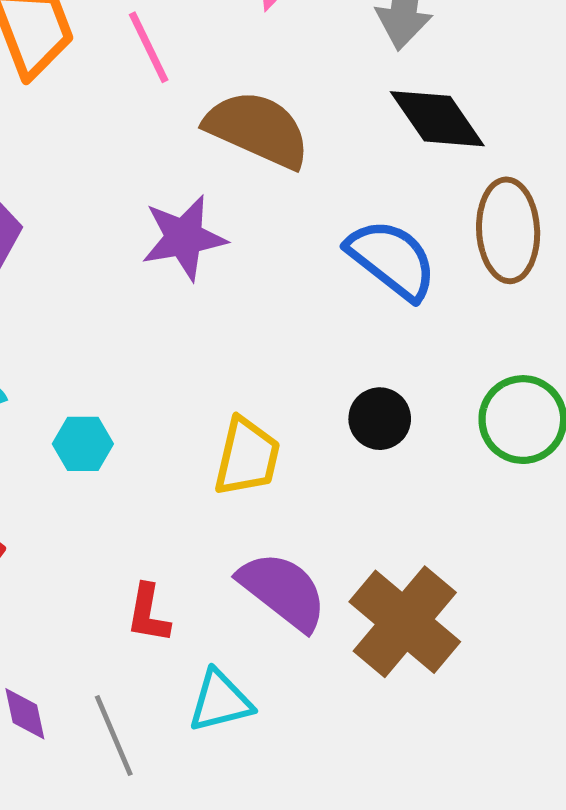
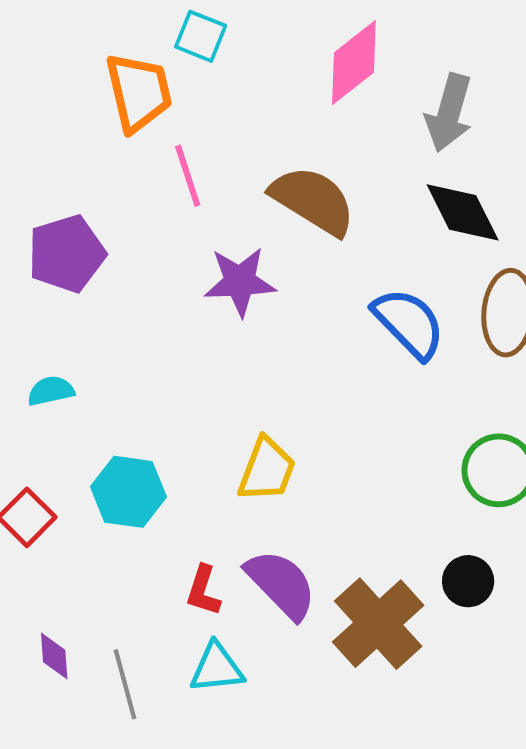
pink line: (149, 47) -> (188, 176), moved
black circle: (380, 419) -> (468, 581), moved
cyan hexagon: (83, 444) -> (128, 492), moved, size x1.5
red L-shape: (148, 613) -> (203, 591), moved

